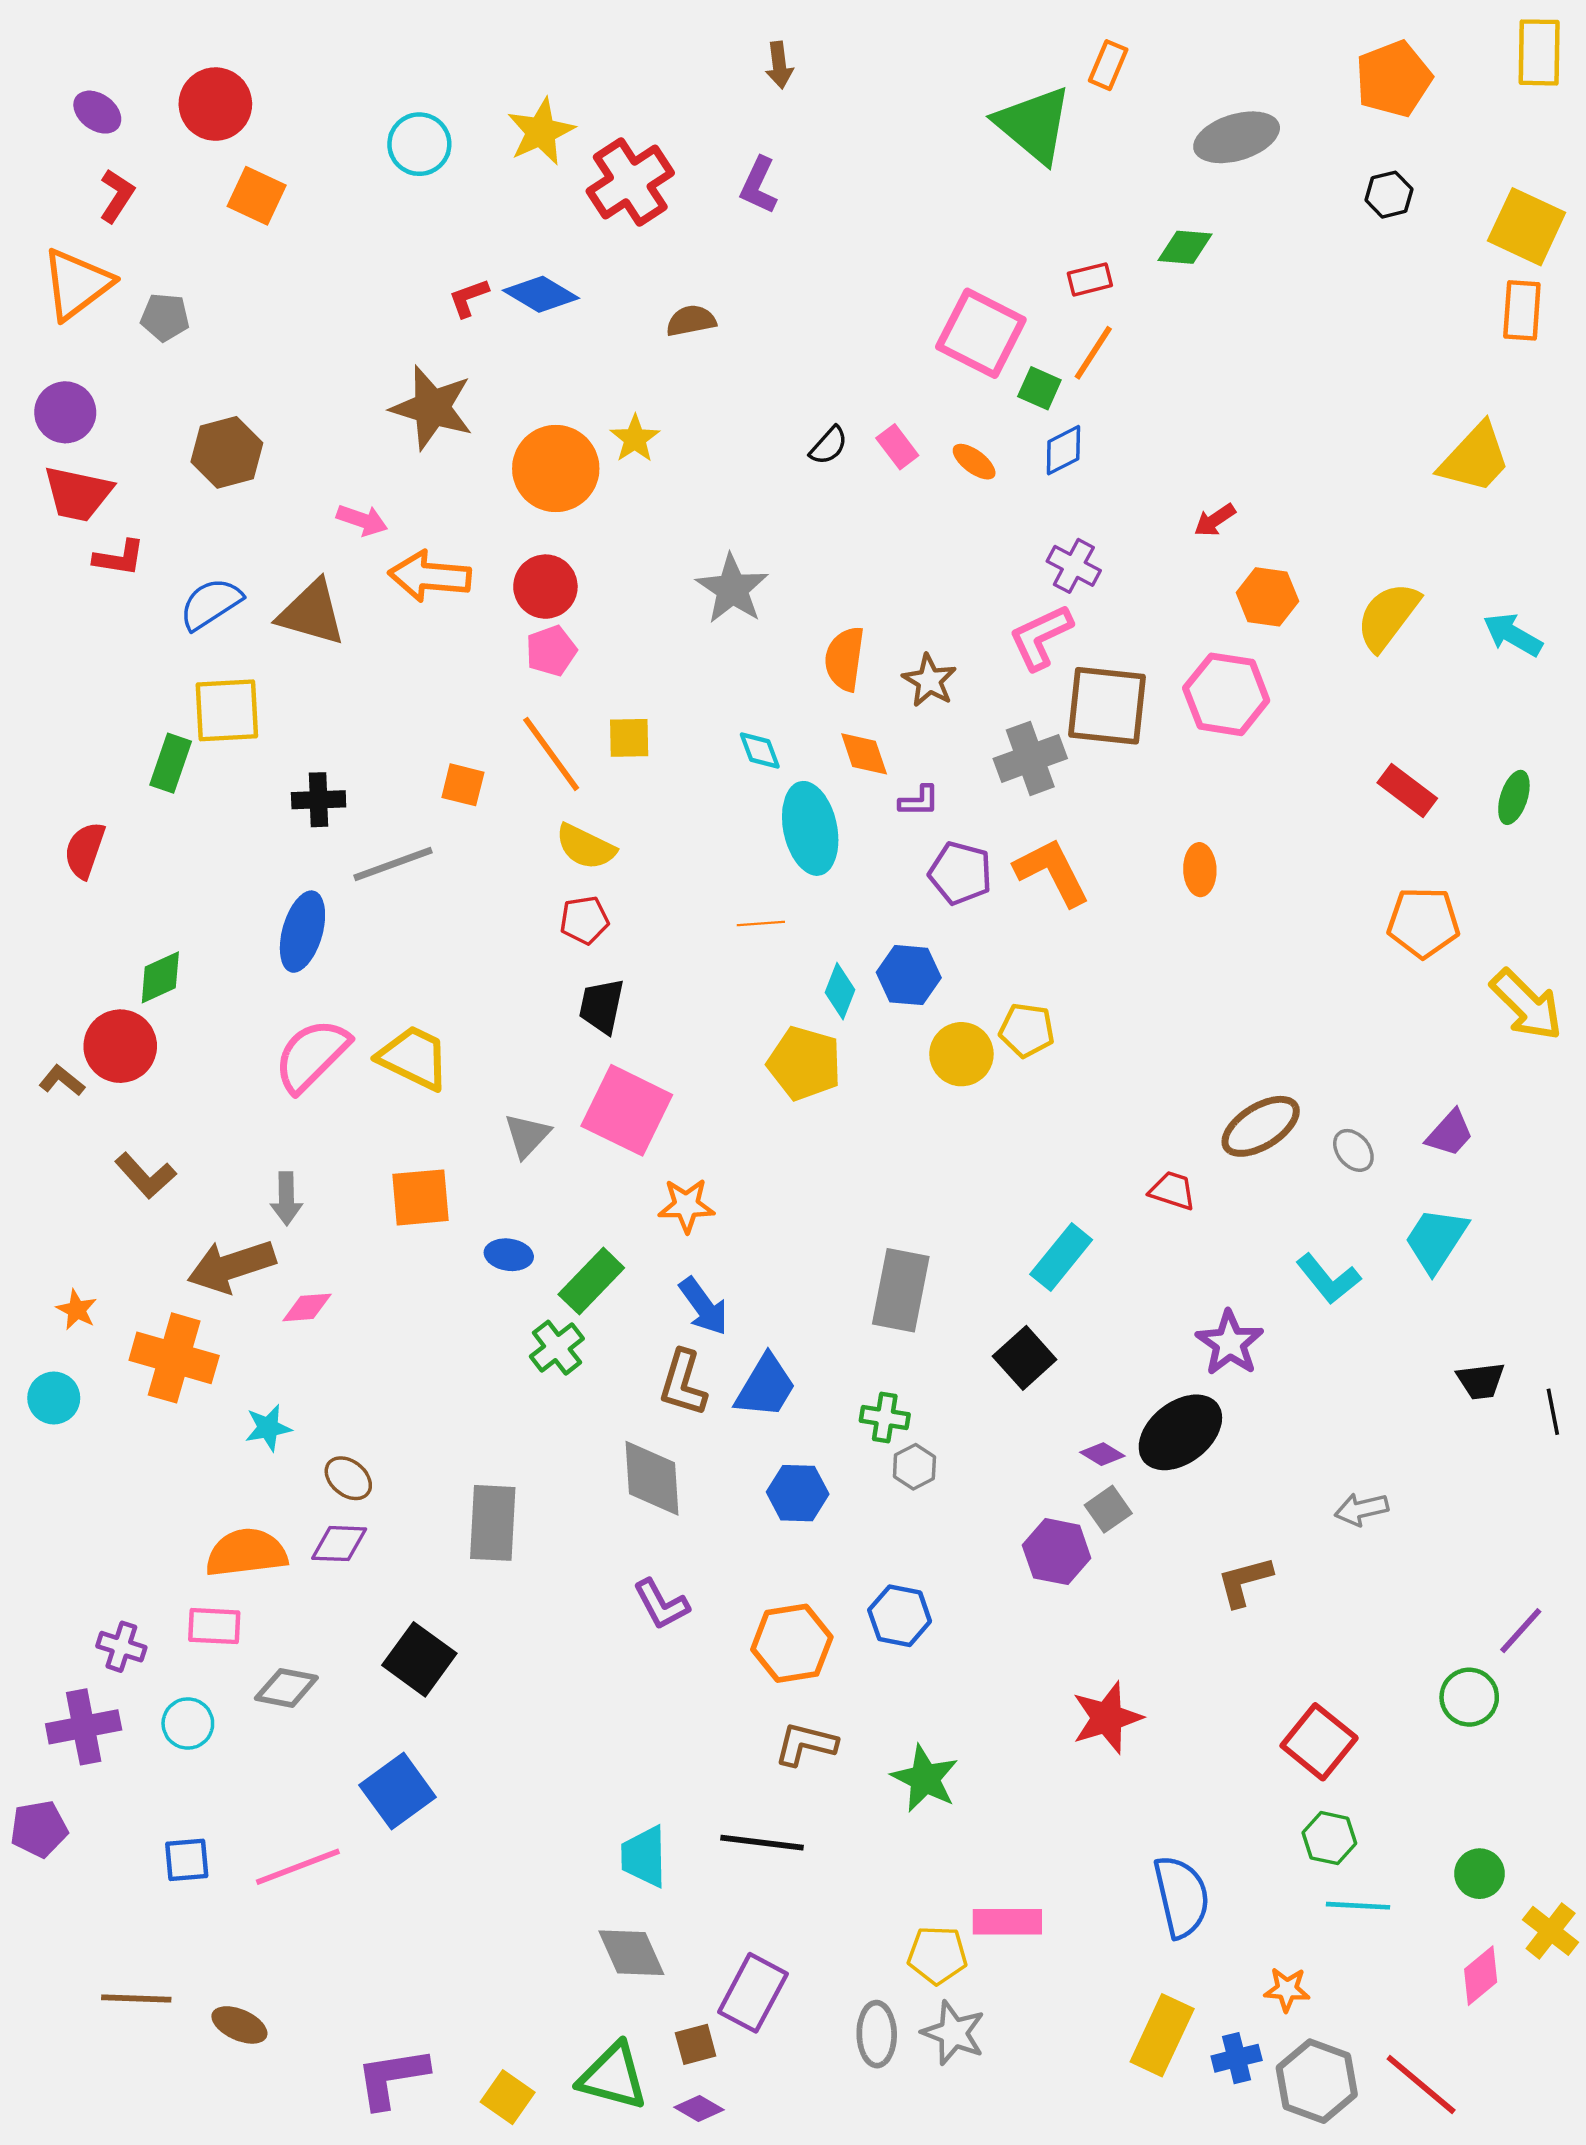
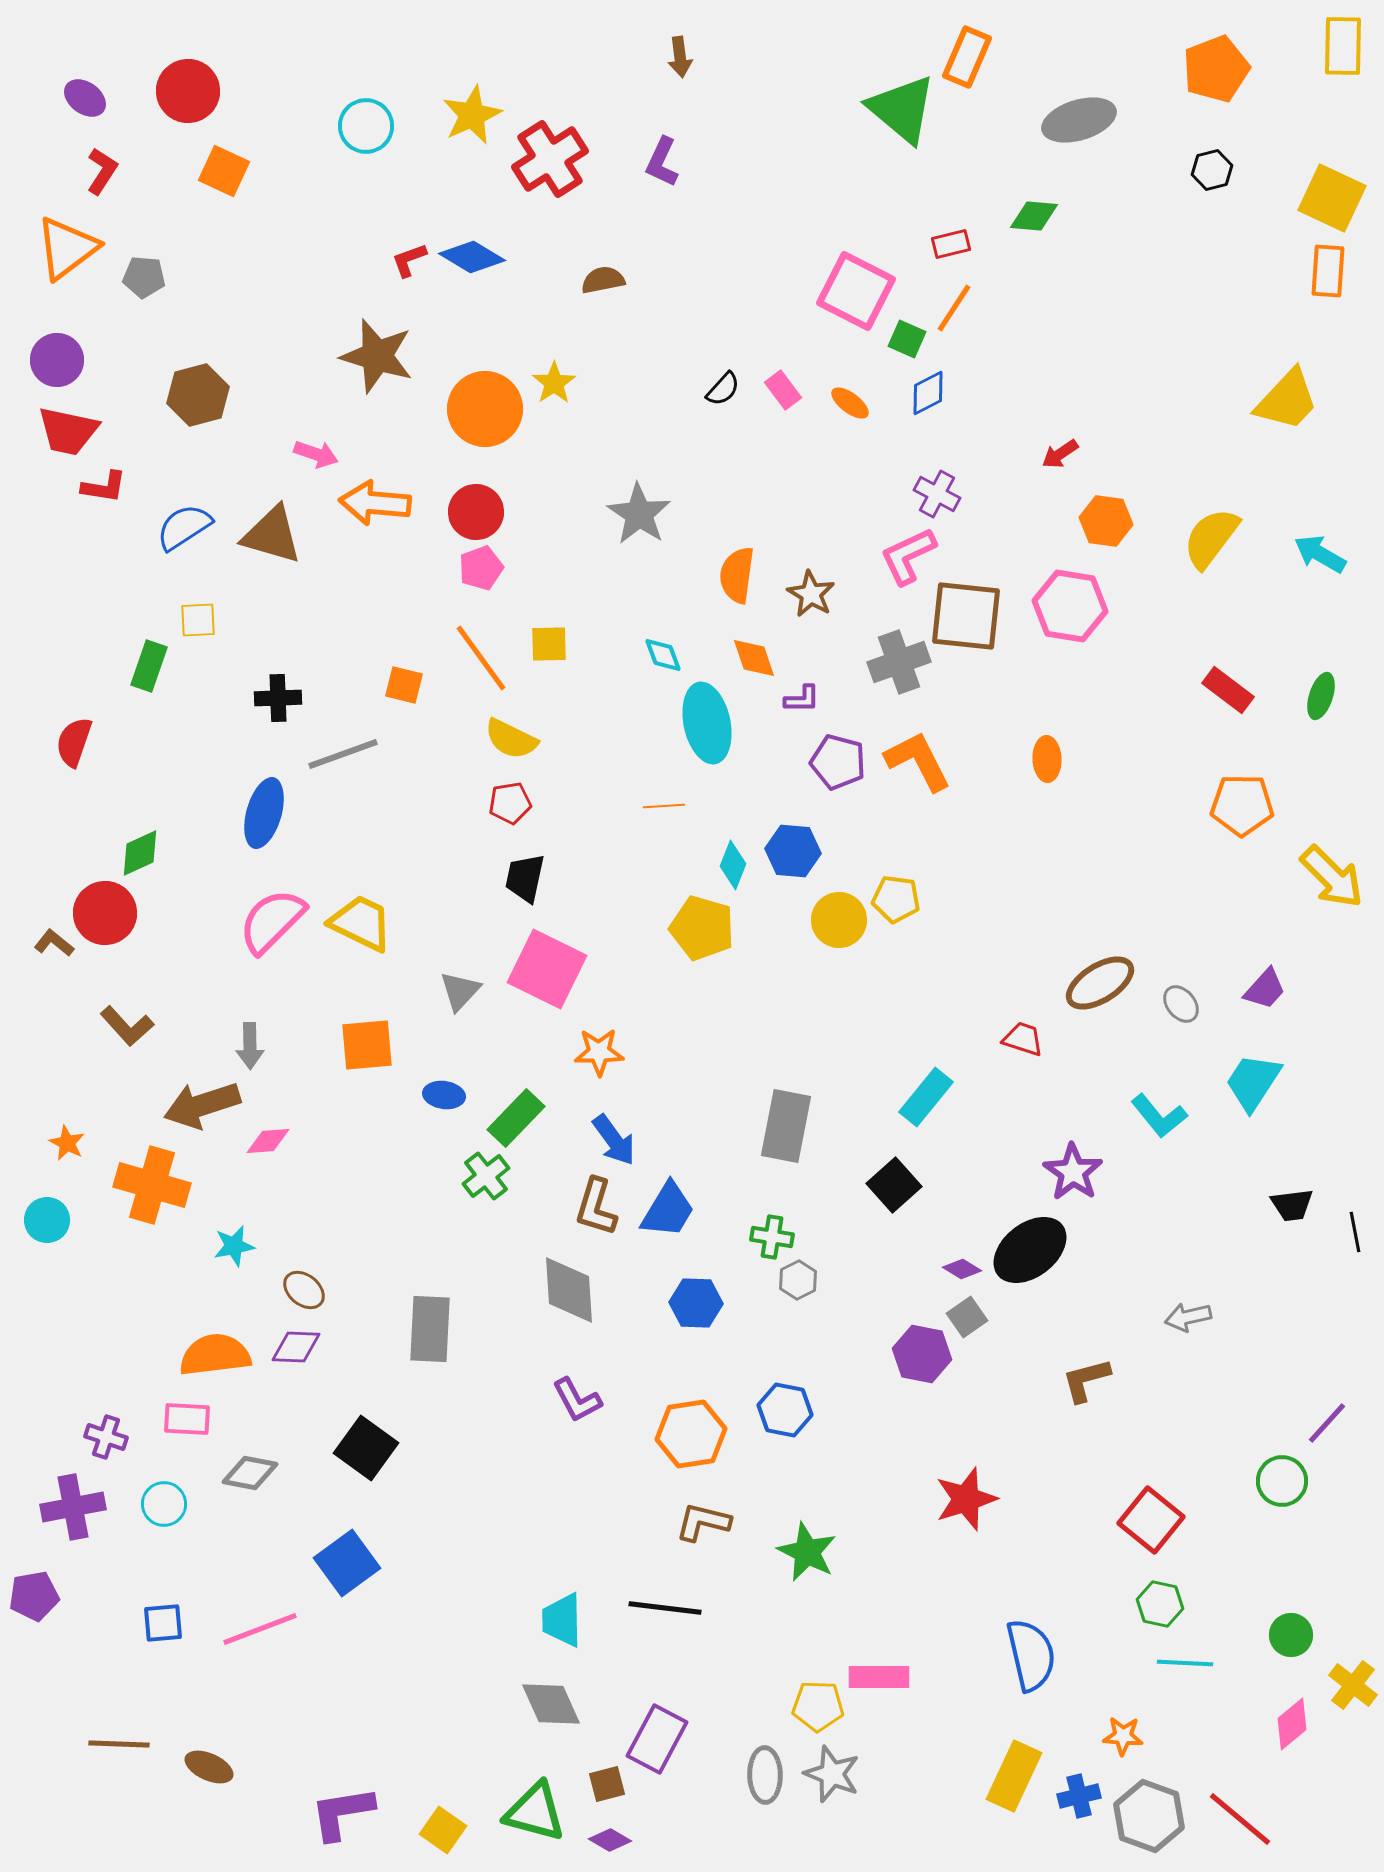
orange rectangle: (1108, 65) -> (967, 57), size x1.4
yellow square: (227, 710) -> (198, 620), size x0.6

